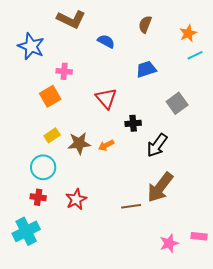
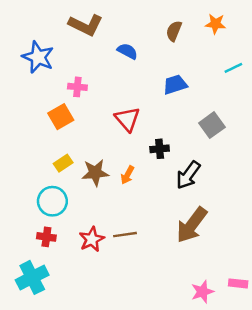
orange star: (188, 33) -> (216, 24), moved, turned 30
orange arrow: (106, 145) -> (127, 175), turned -35
brown line: (131, 206) -> (125, 235), moved

